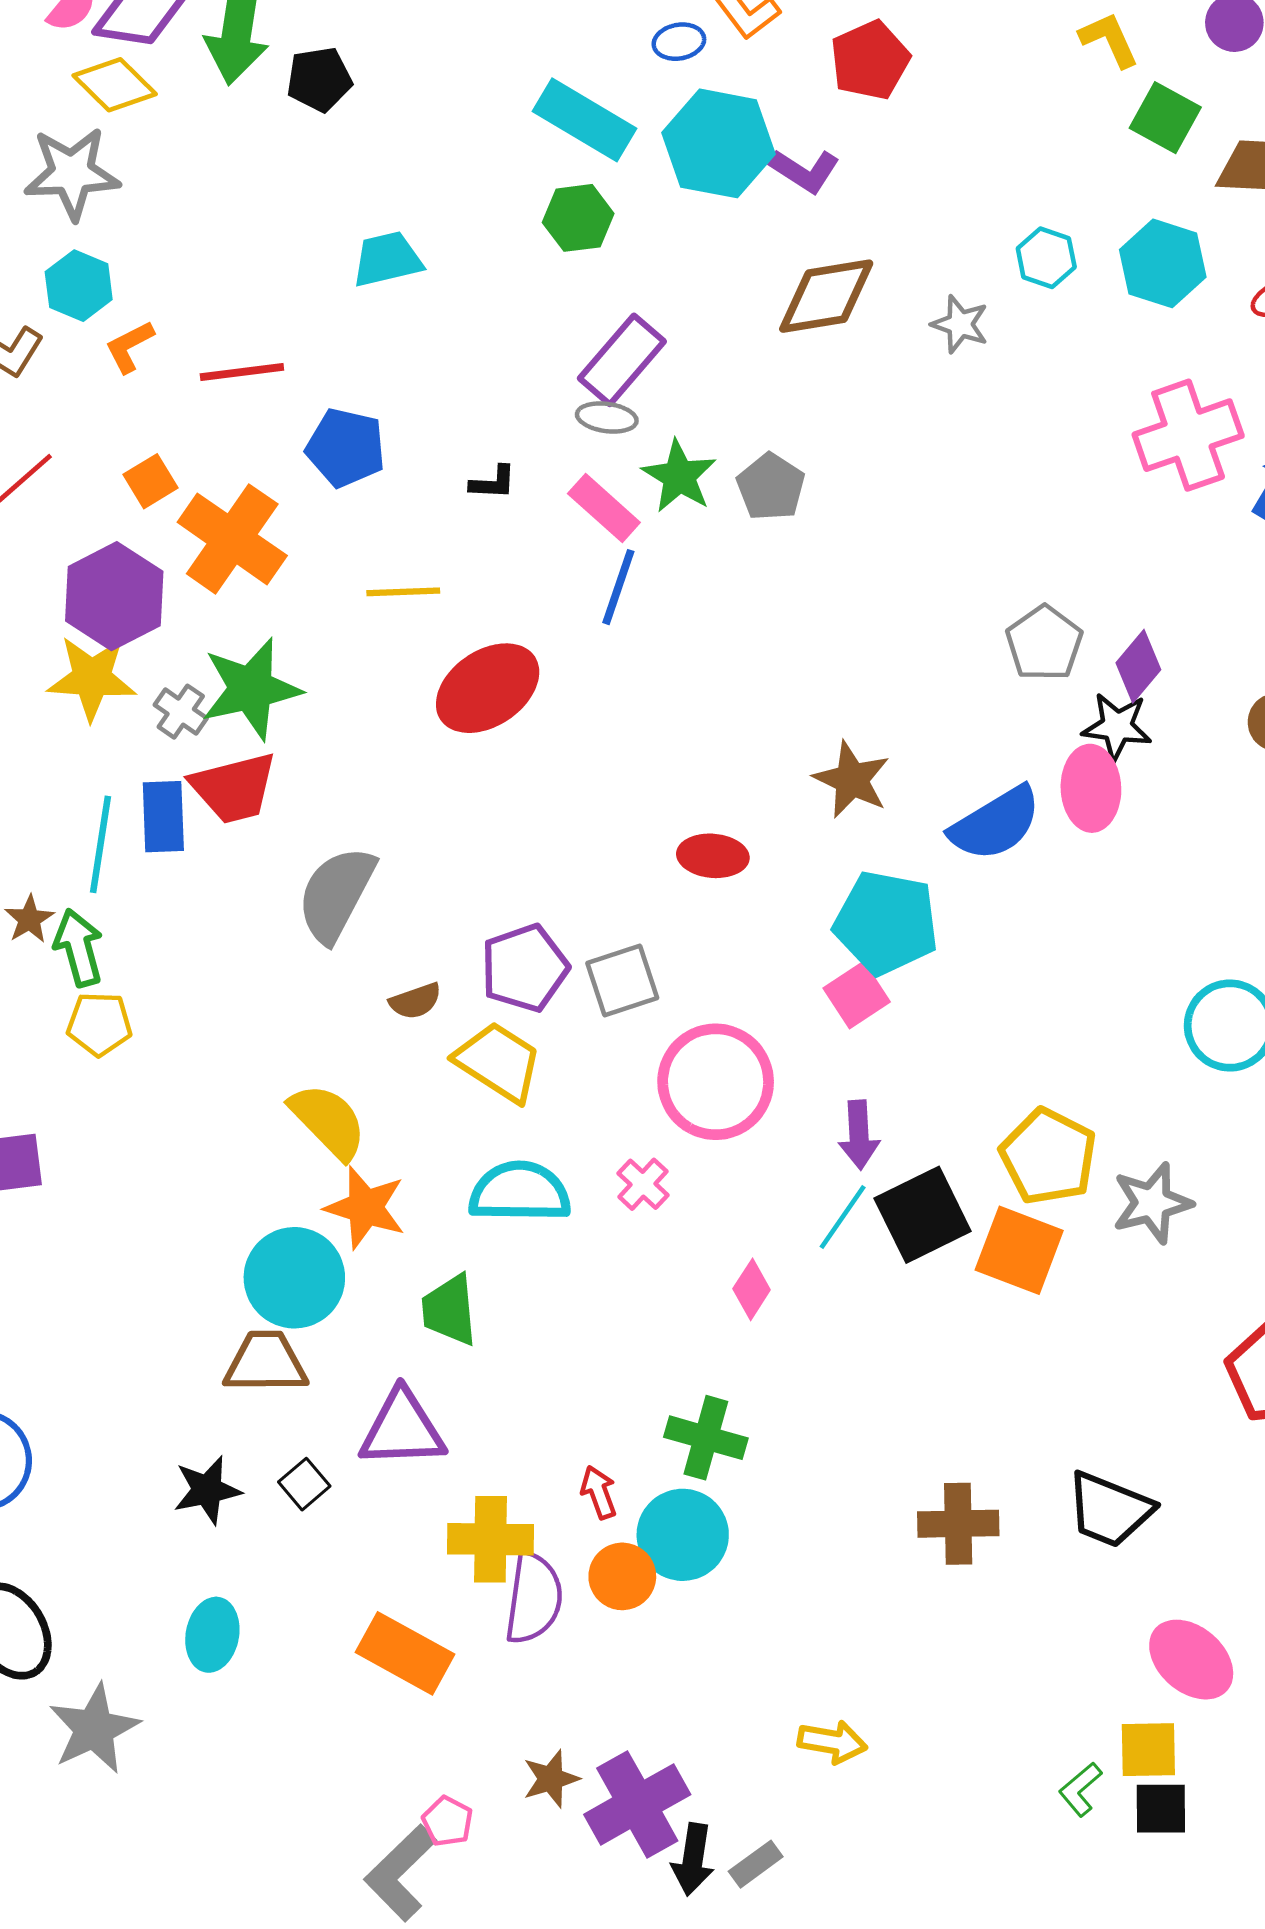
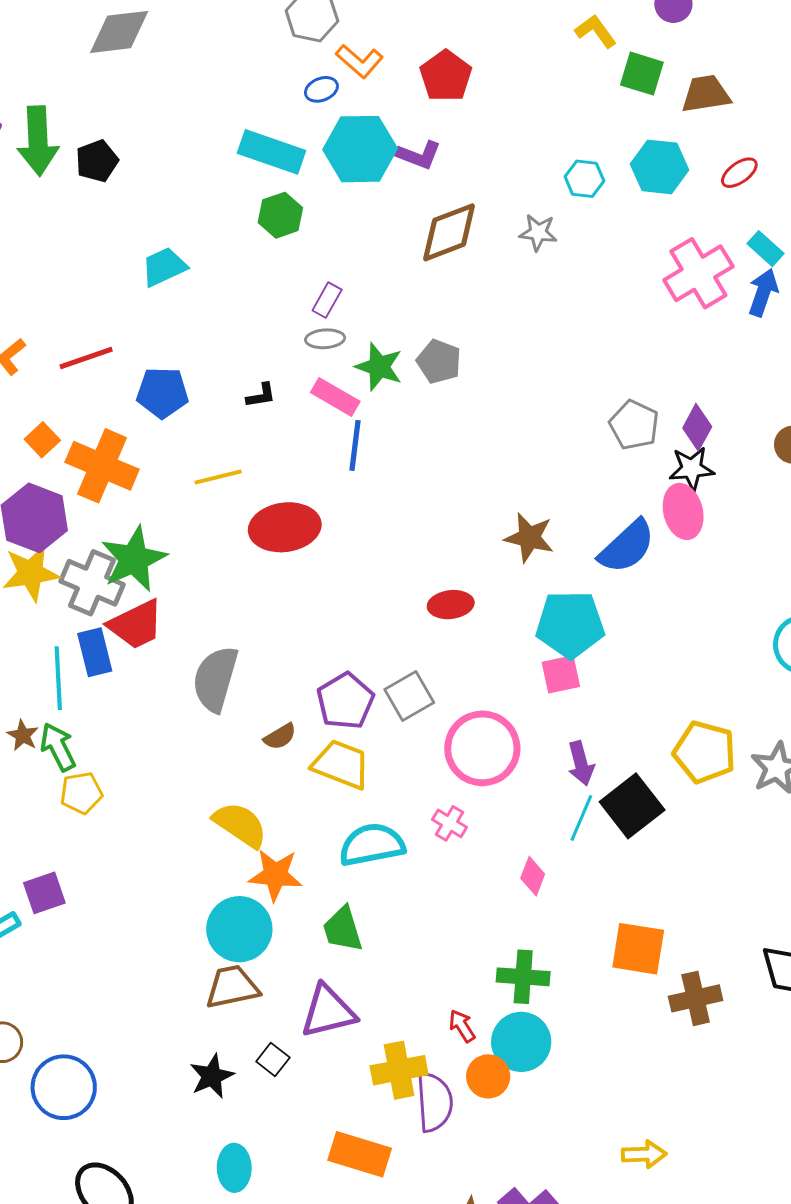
purple rectangle: (622, 360) -> (327, 300), size x0.6
red ellipse: (488, 688) -> (285, 527), turned 38
gray cross: (181, 712) -> (92, 583), size x1.8
pink square: (857, 995) -> (561, 674), turned 33
orange square: (1019, 1250) -> (638, 949), moved

